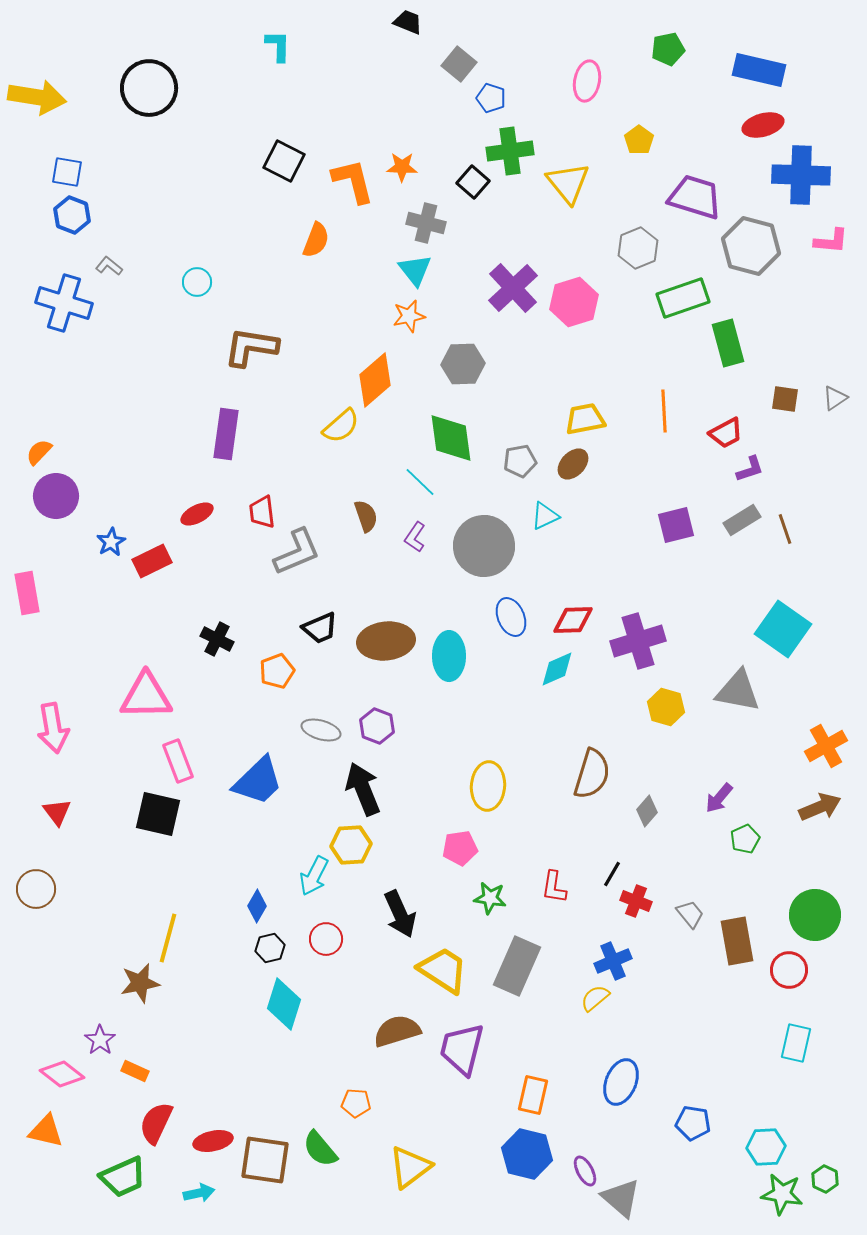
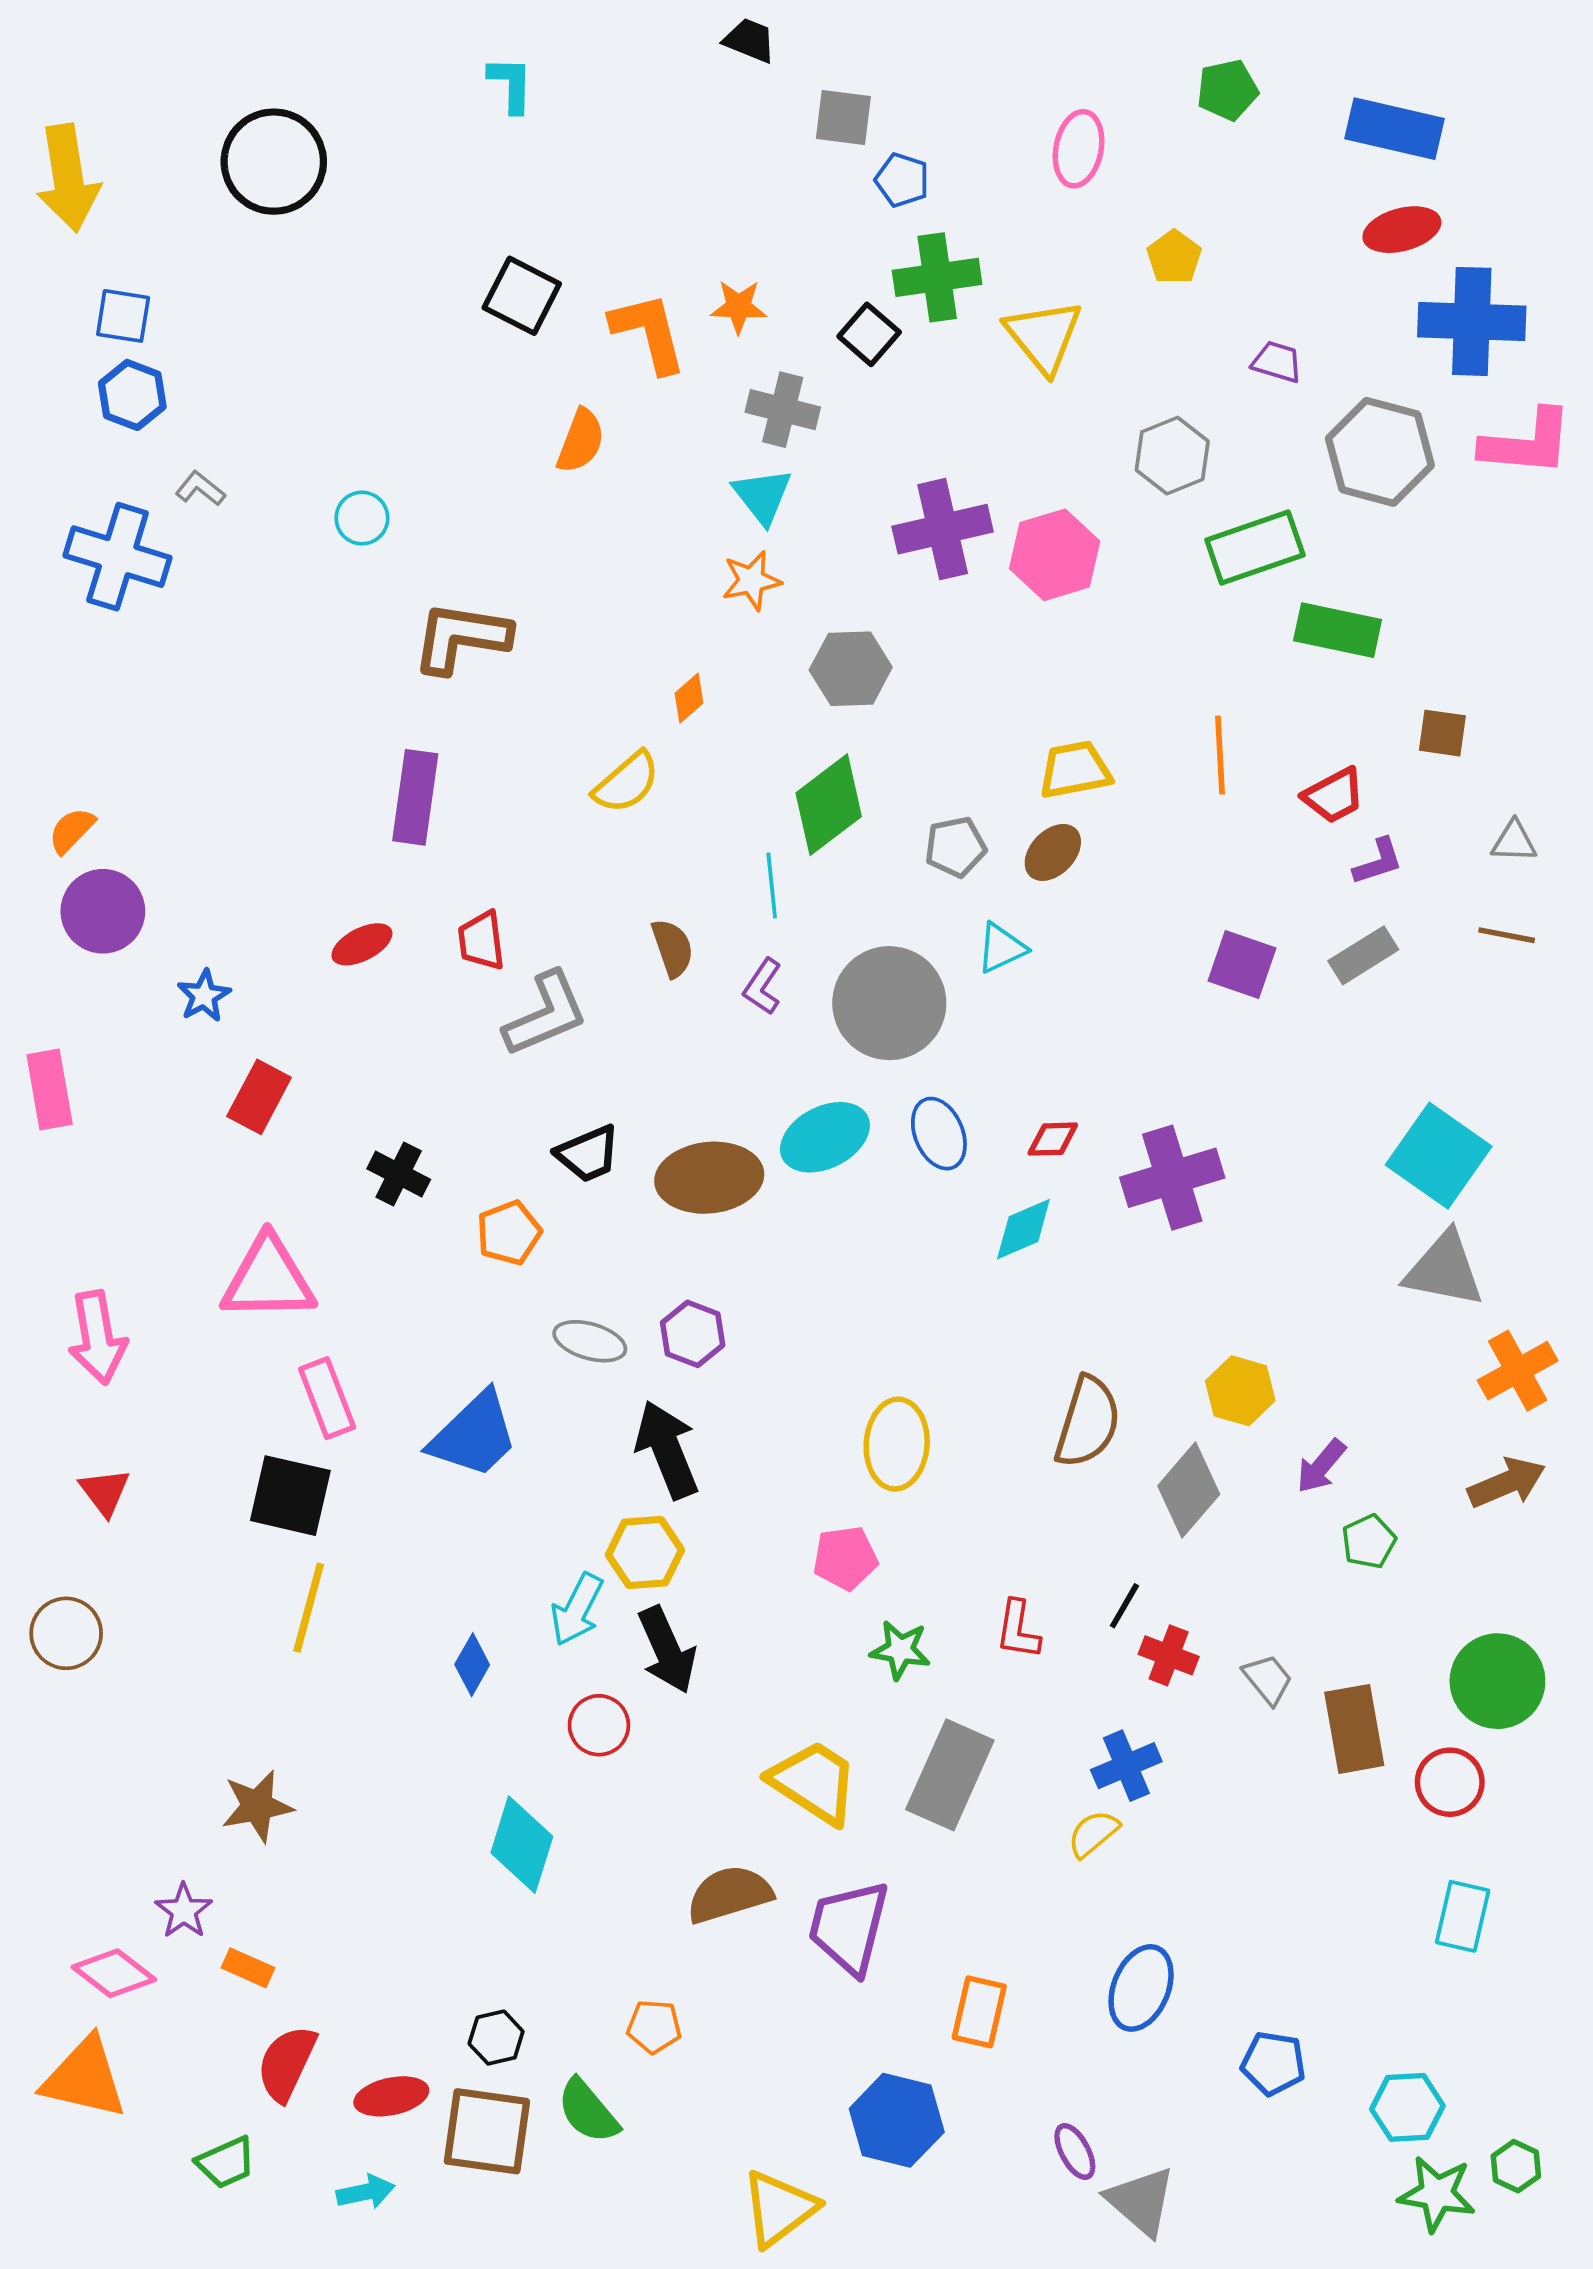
gray square: (459, 64) -> (843, 117), turned -32
yellow arrow: (37, 97) -> (68, 178), turned 72
purple trapezoid: (695, 197) -> (1277, 362), size x0.5
pink L-shape: (831, 241) -> (1527, 443), size x1.5
purple cross: (513, 288) -> (943, 529), turned 30
green rectangle: (728, 343) -> (1338, 630), turned -63
orange diamond: (375, 380) -> (689, 698), size x0.5
gray triangle: (835, 398) -> (1514, 841), moved, turned 36
green diamond: (451, 438) -> (829, 805), turned 60
cyan line: (420, 482) -> (772, 886), turned 40
purple square: (676, 525) -> (1242, 965), turned 33
brown line: (785, 529) -> (1507, 935), moved, turned -60
red rectangle: (152, 561) -> (259, 1097), moved, turned -36
red diamond: (573, 620) -> (1053, 1139), size x0.7
cyan ellipse: (449, 656) -> (825, 1137), moved, turned 63
gray triangle: (738, 691) -> (1444, 1270), moved
yellow hexagon: (666, 707) -> (1240, 1391), moved
gray diamond: (647, 811) -> (1189, 1490), size x1.6
black arrow: (400, 914) -> (667, 1650), moved
yellow line: (168, 938) -> (309, 1608), moved
black hexagon: (270, 948) -> (496, 2038), moved
orange triangle: (46, 1131) -> (85, 2078), size x1.4
blue hexagon: (527, 1154) -> (897, 2120), moved
yellow triangle: (410, 1167) -> (779, 2208), moved
green trapezoid: (123, 1177) -> (226, 2163), size x0.7

